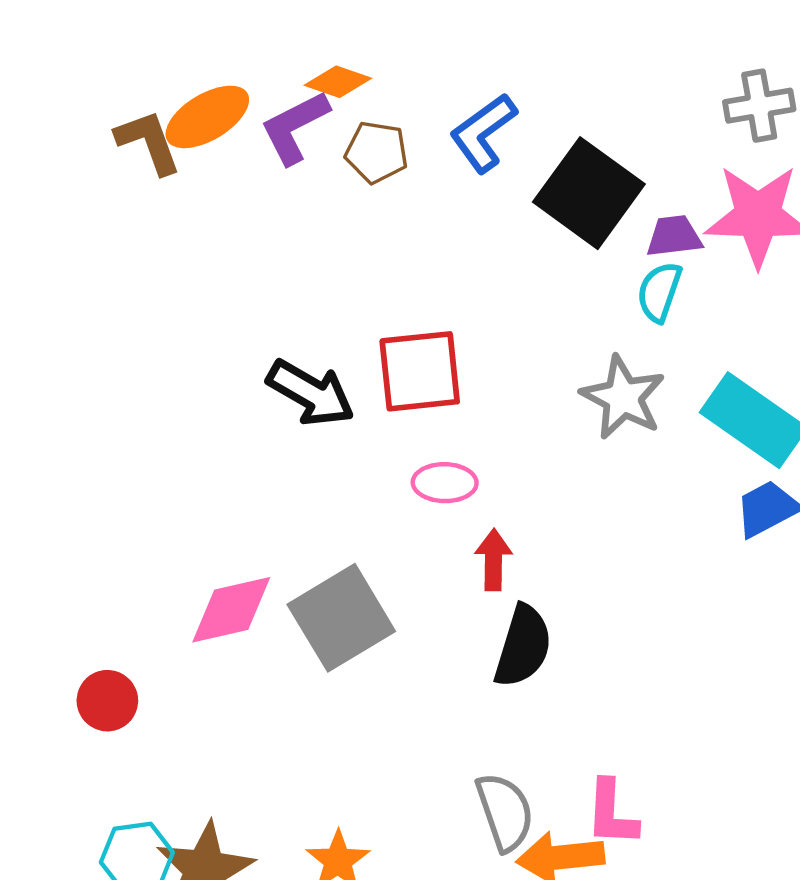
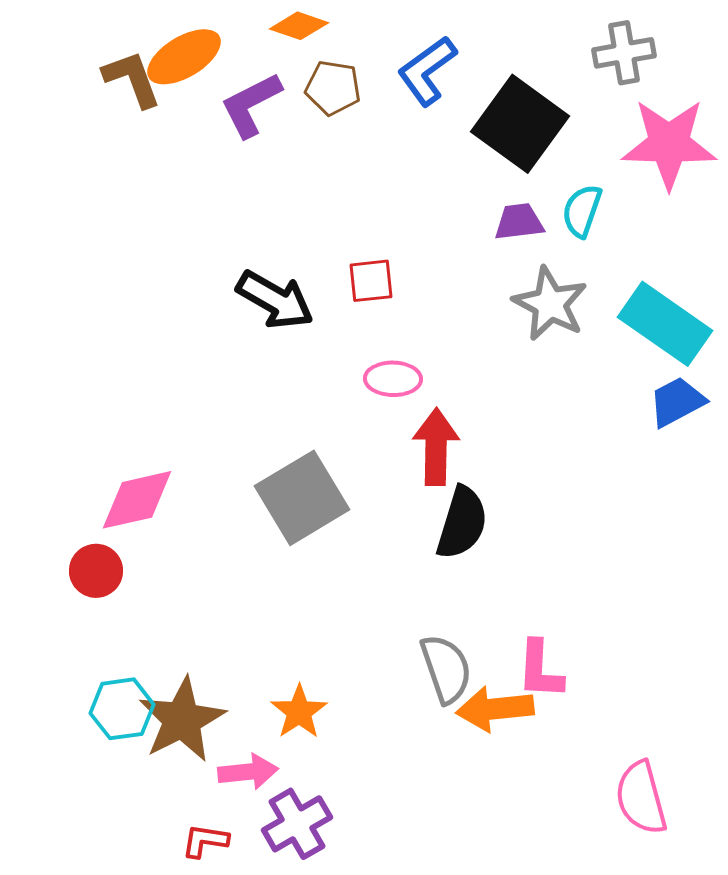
gray cross: (759, 106) -> (624, 53), moved
purple L-shape: (295, 127) -> (251, 105), moved
purple trapezoid: (674, 236) -> (519, 222), moved
red square: (420, 371) -> (371, 281), size x0.6
red arrow: (493, 560) -> (436, 447), size x1.4
pink diamond: (231, 610) -> (137, 500), moved

